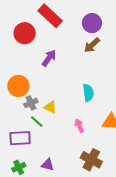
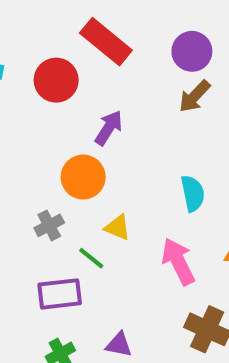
orange circle: (18, 86) -> (83, 177), moved
gray cross: (31, 103) -> (49, 225), moved
pink arrow: (79, 126) -> (178, 262), size x1.6

